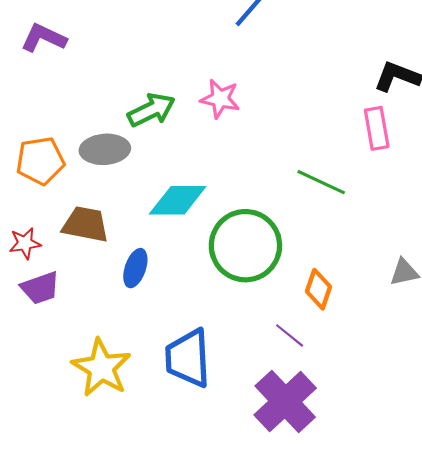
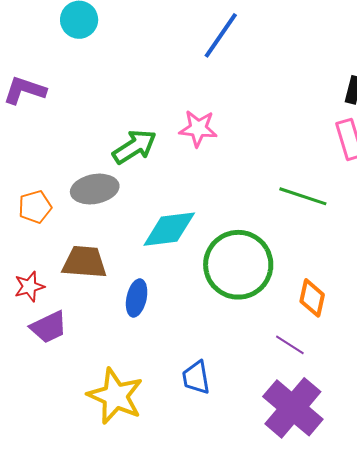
orange pentagon: (40, 161) -> (35, 207), size x0.7
blue trapezoid: (188, 358) -> (196, 377), size x0.6

